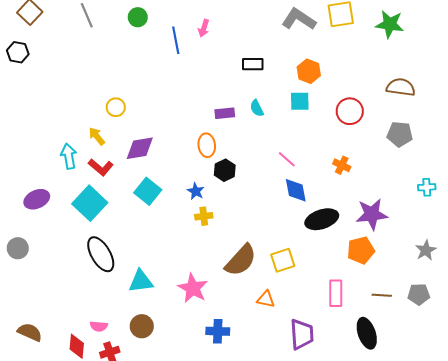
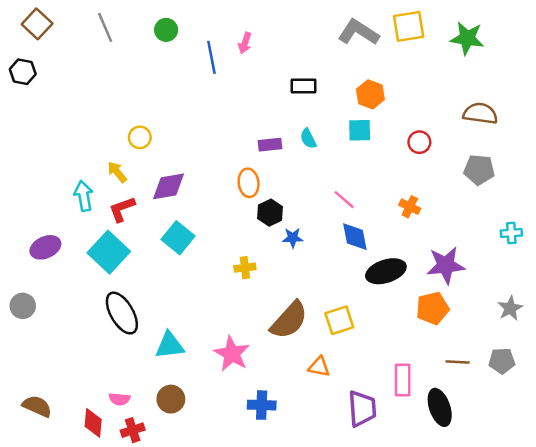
red circle: (350, 111) -> (419, 142), size x0.7
red L-shape: (101, 167) -> (122, 209), turned 120
blue star: (196, 191) -> (293, 238), moved, turned -30
pink rectangle: (336, 293) -> (403, 380), moved

